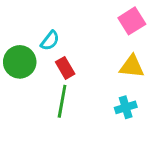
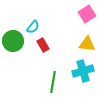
green line: (62, 101) -> (53, 82), moved
cyan cross: (126, 107) -> (83, 71), size x1.5

